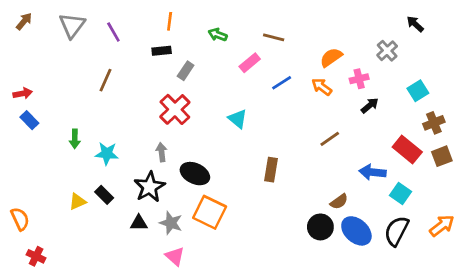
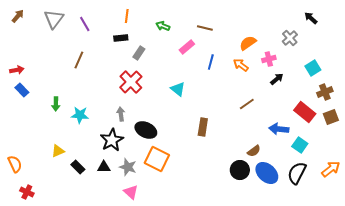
blue line: (282, 83) -> (211, 62), turned -42
black rectangle: (104, 195) -> (78, 167), moved

